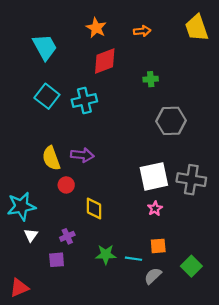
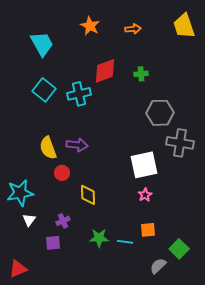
red diamond: (105, 61) -> (105, 71), moved
gray cross: (191, 180) -> (180, 143), moved
gray semicircle: (153, 276) -> (158, 266), moved

